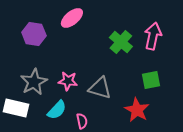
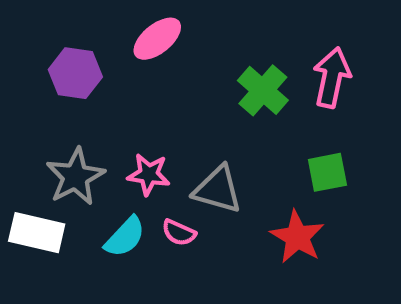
pink semicircle: (82, 121) -> (179, 233), moved, turned 126

